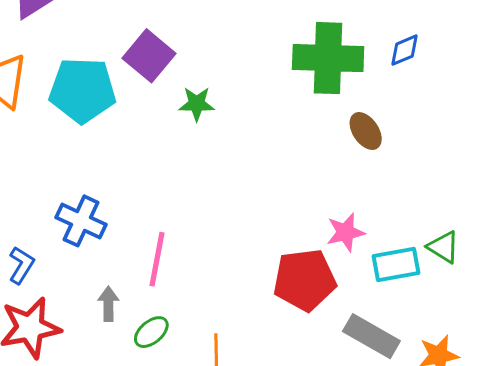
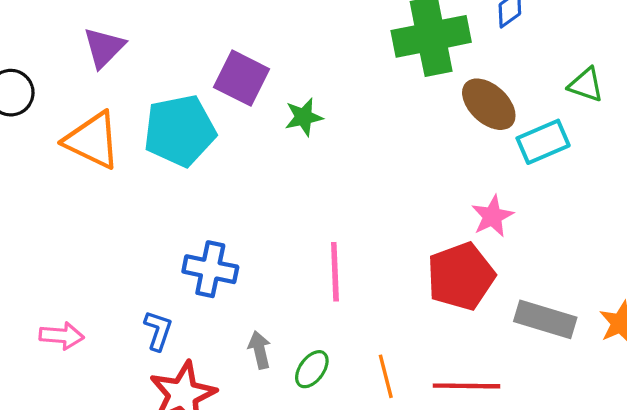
brown ellipse: (366, 131) -> (489, 104), size x1.4
green triangle: (443, 247) -> (586, 85), moved
pink line: (157, 259) -> (335, 272), moved
cyan rectangle: (396, 265) -> (543, 142), moved

